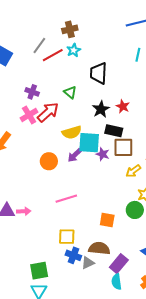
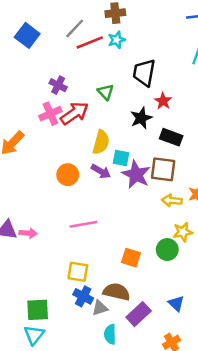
red star: (123, 106) -> (163, 101), moved
black rectangle: (114, 131) -> (171, 137), moved
yellow semicircle: (72, 132) -> (101, 142), turned -66
cyan square: (89, 143) -> (121, 158), size x0.6
purple star: (103, 154) -> (136, 175), size x1.6
purple arrow: (75, 155) -> (101, 171), turned -112
yellow arrow: (133, 171) -> (172, 201), turned 35
cyan semicircle: (117, 282) -> (110, 334), moved

